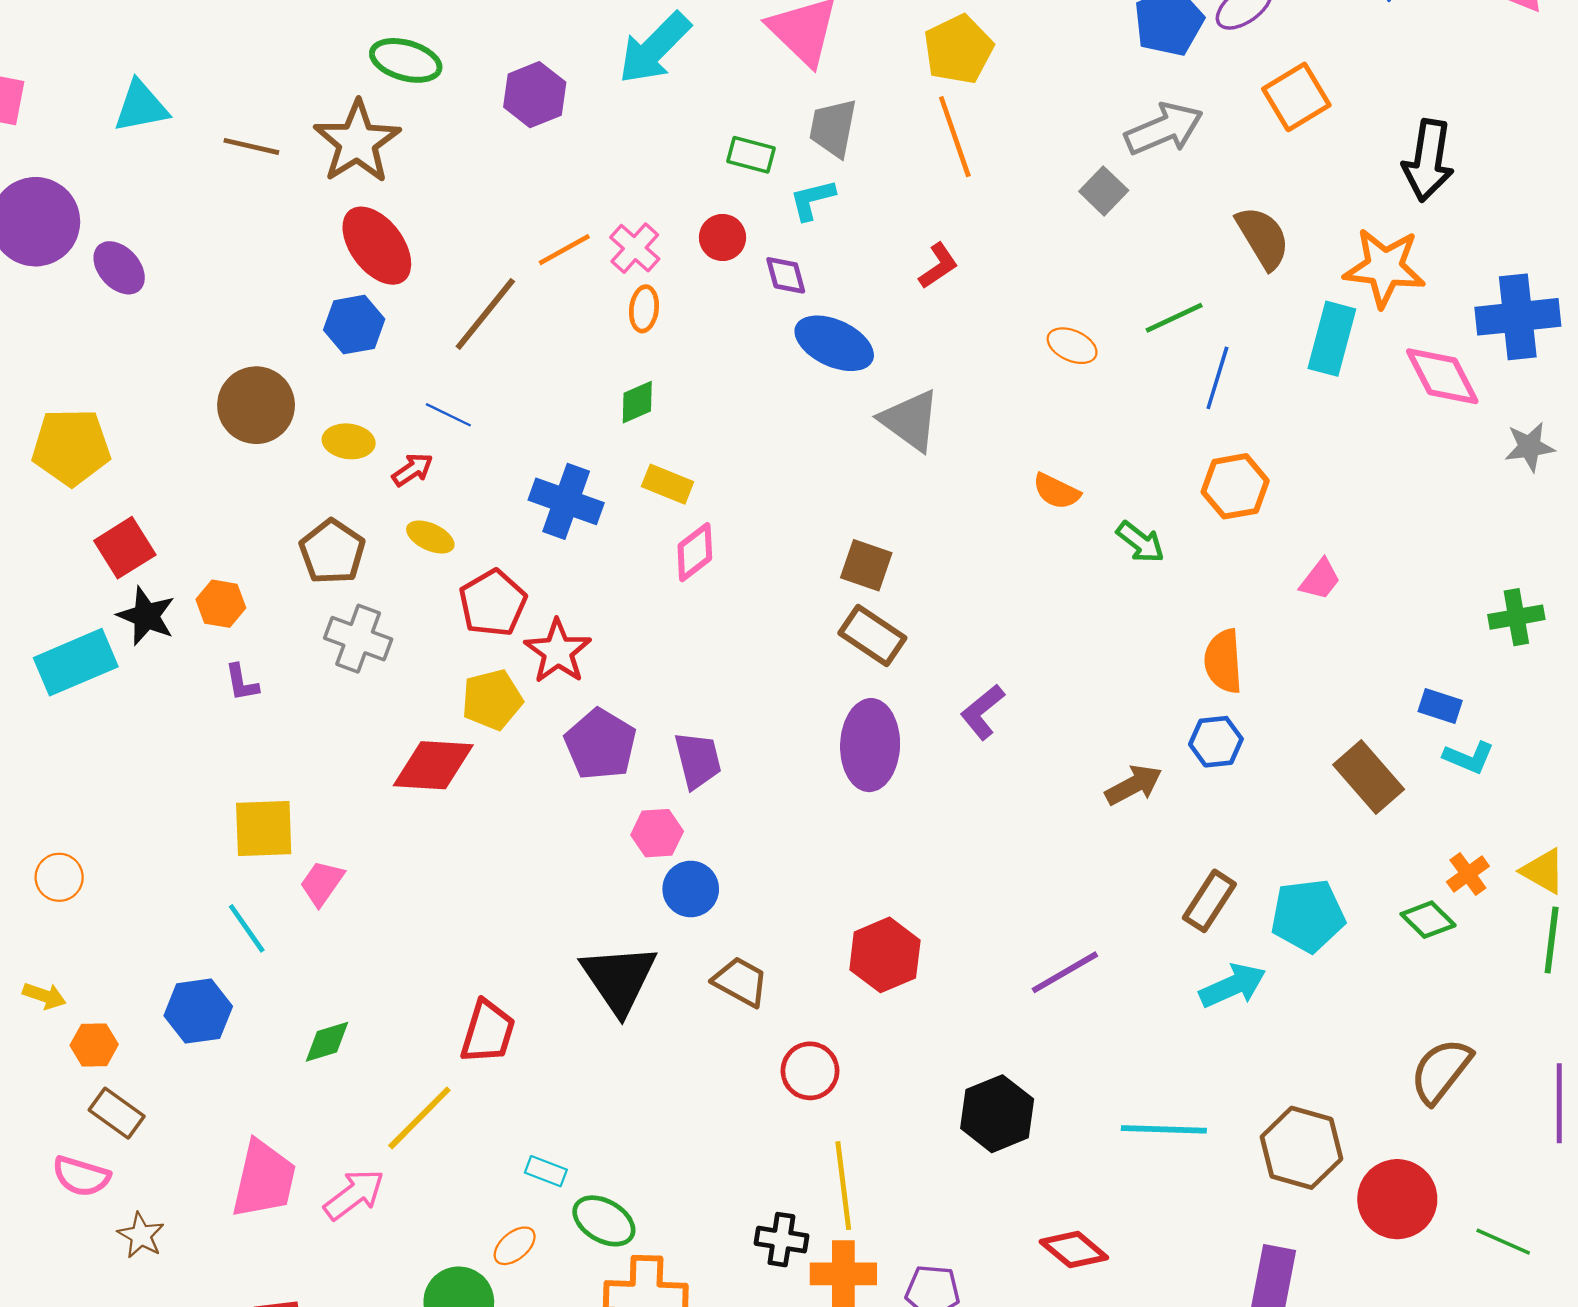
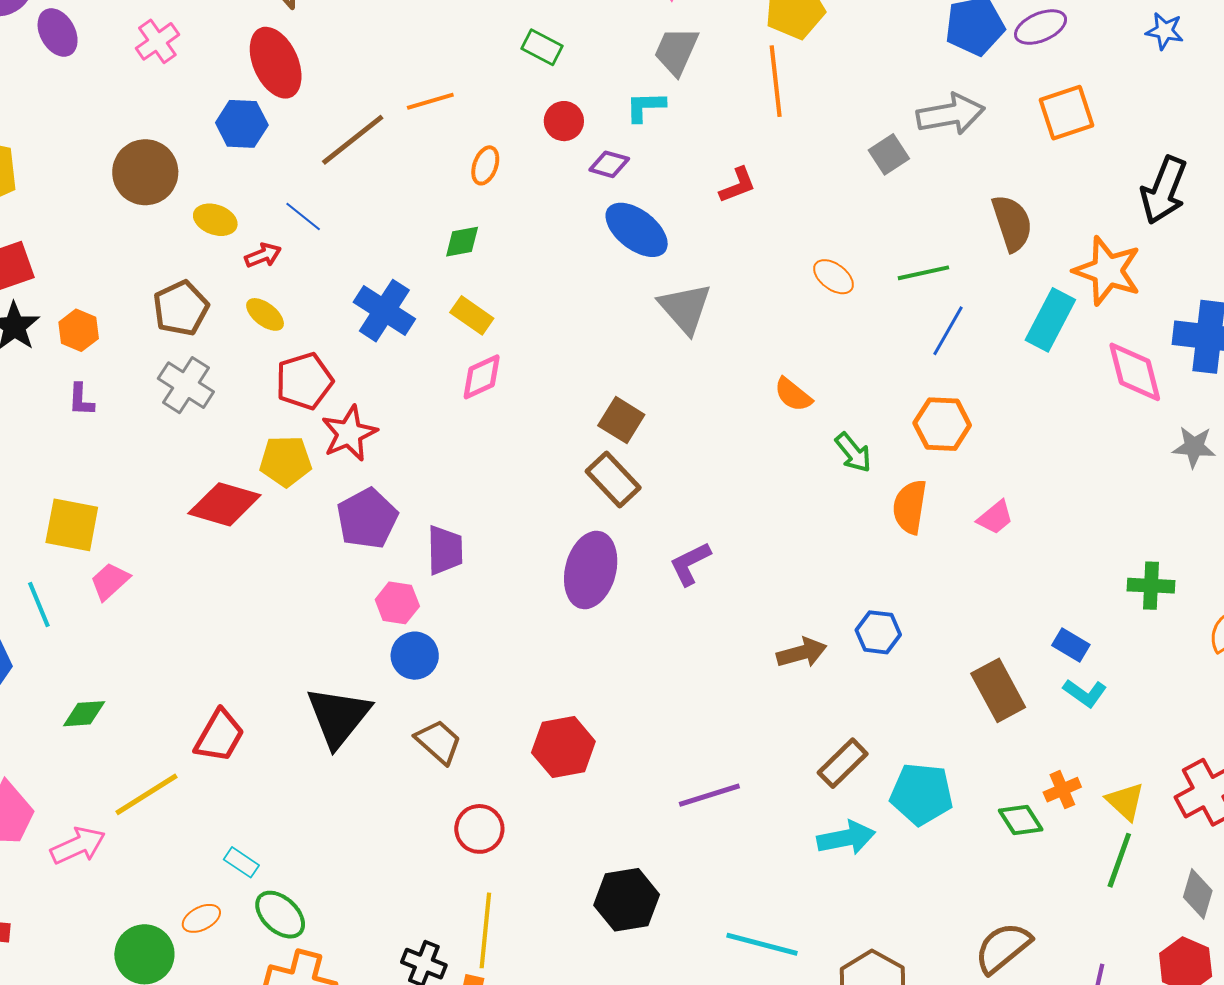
green rectangle: (751, 155) -> (542, 47), moved
pink cross: (635, 248) -> (157, 41), moved
purple diamond: (786, 275) -> (609, 164), turned -72
orange semicircle: (1223, 661) -> (910, 507), moved

